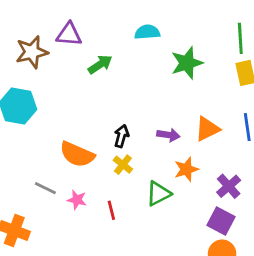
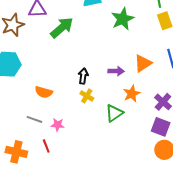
green arrow: (100, 64) -> (62, 28), size x1.4
orange semicircle: (77, 154) -> (44, 92), moved, size x0.7
red line: (111, 210) -> (46, 146), moved

